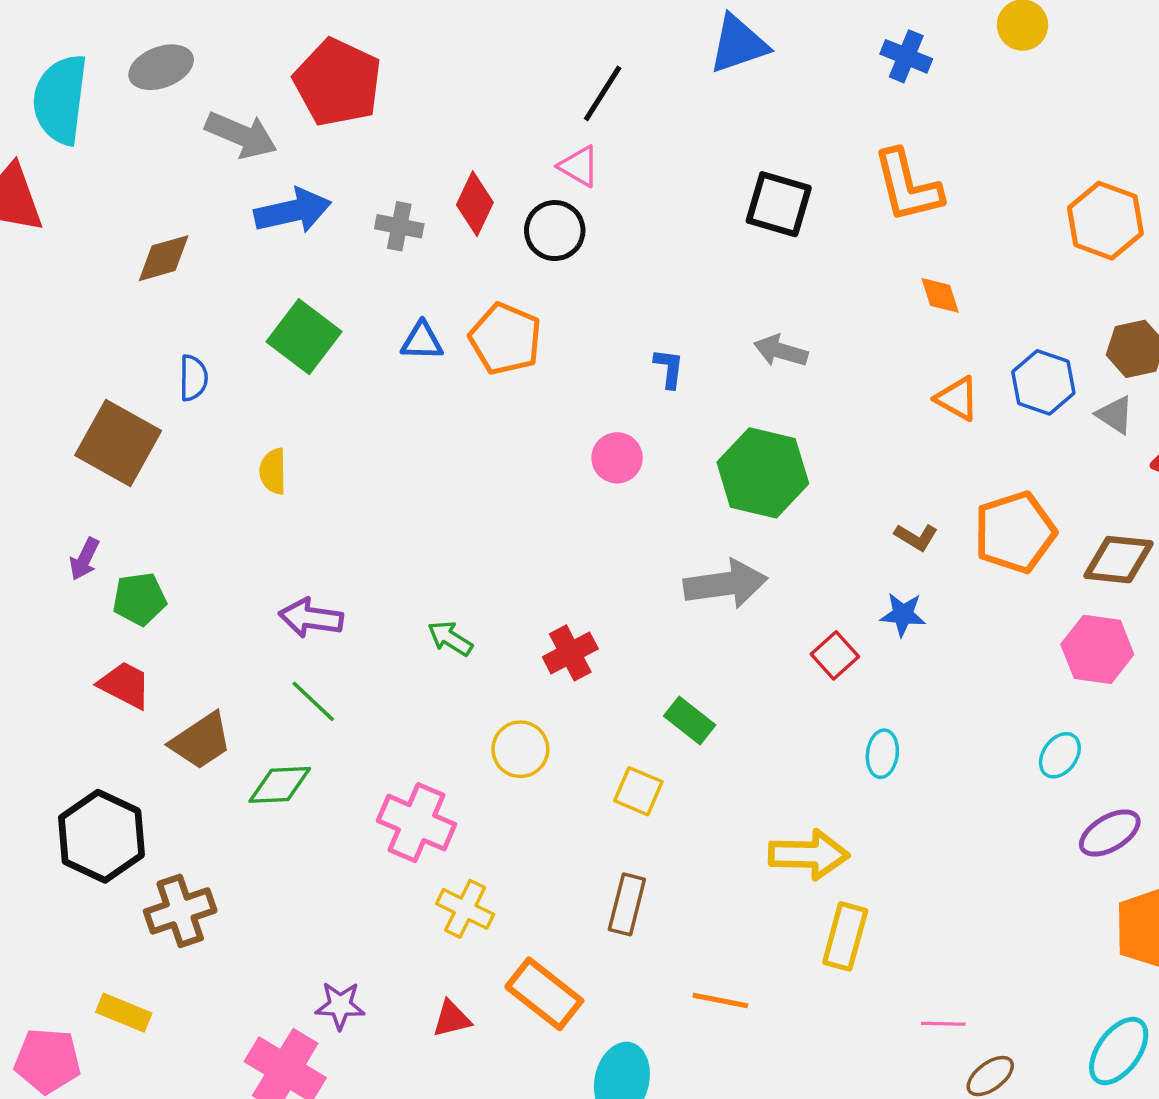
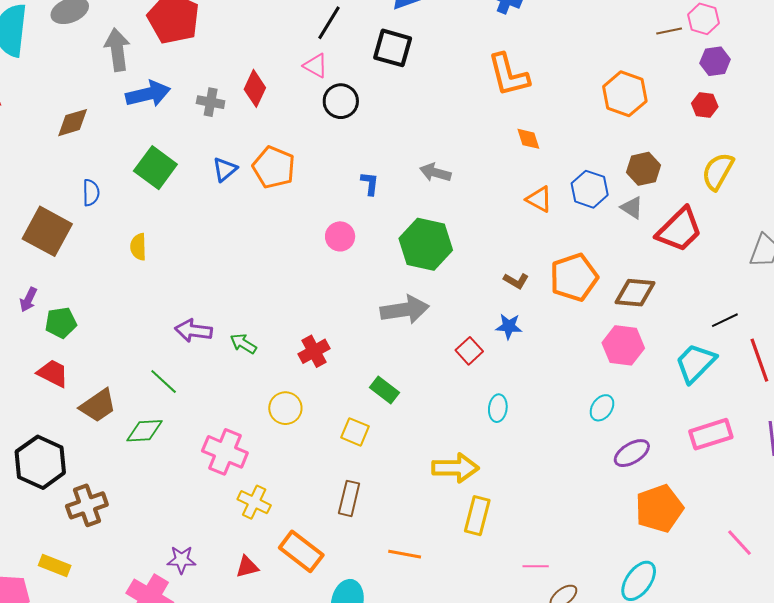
gray arrow: (241, 135) -> (117, 50), turned -120
black square: (779, 204) -> (393, 48), moved
black circle: (555, 231) -> (341, 101), moved
blue triangle: (422, 341) -> (225, 169), turned -40
purple arrow: (311, 618) -> (194, 331), moved

